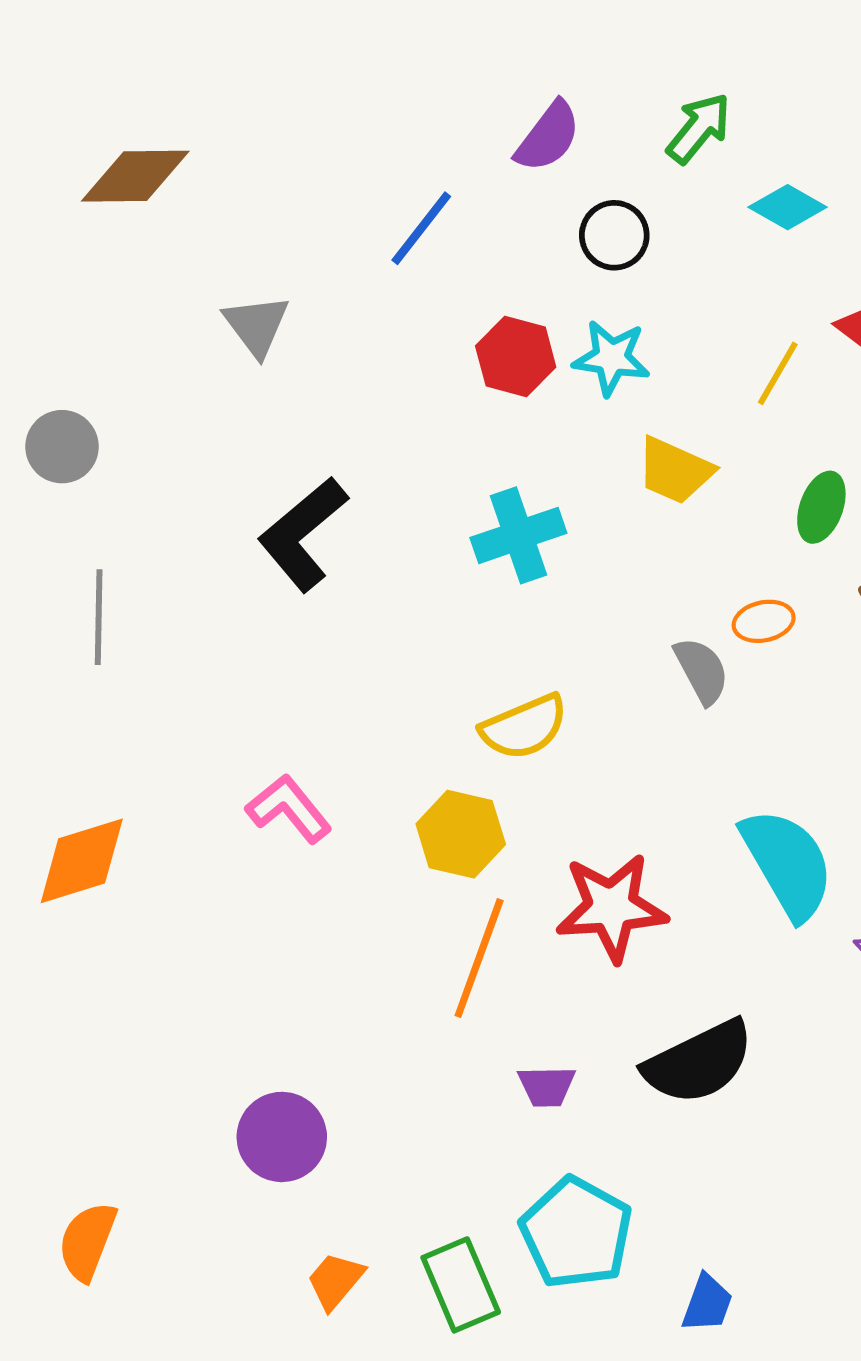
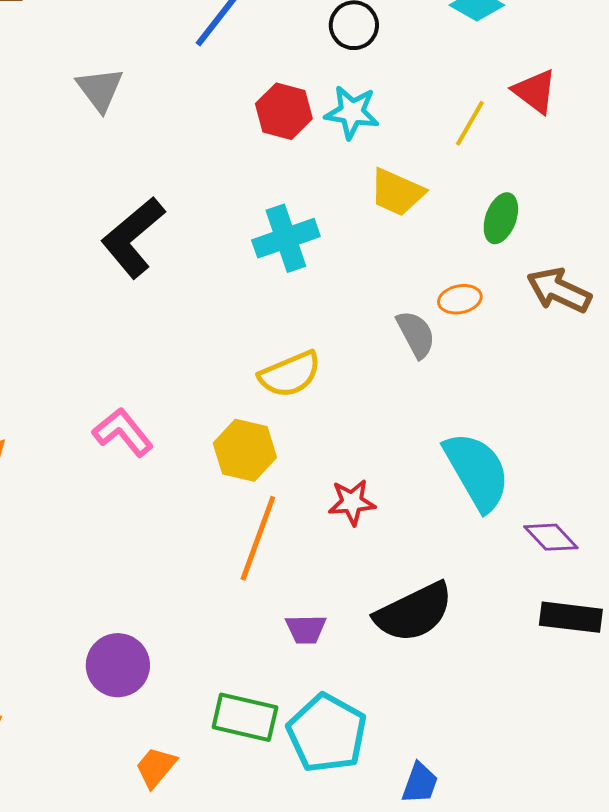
red star: (611, 907) -> (352, 502), size x0.6
green rectangle: (461, 1285) -> (245, 717), moved, turned -54

